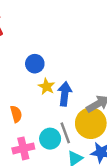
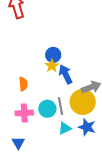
blue circle: (35, 64) -> (53, 55), moved
blue arrow: (65, 94) -> (66, 74), turned -42

